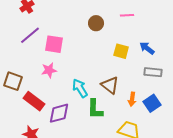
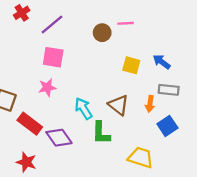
pink line: (127, 15) -> (125, 23), moved
purple line: (30, 35) -> (52, 24), moved
orange arrow: (132, 99) -> (150, 104), moved
purple diamond: (59, 113) -> (59, 138), turned 70

